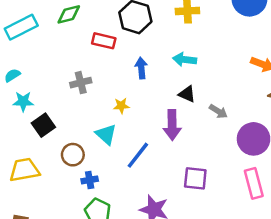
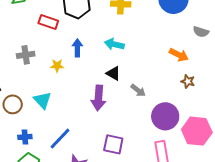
yellow star: (121, 106) -> (57, 66), moved
brown circle: (73, 155) -> (13, 104), moved
blue line: (138, 155) -> (60, 139), moved

